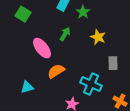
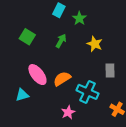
green square: (23, 14) -> (27, 37), moved
pink ellipse: (42, 48) -> (37, 75), moved
orange semicircle: (56, 71) -> (62, 79), moved

